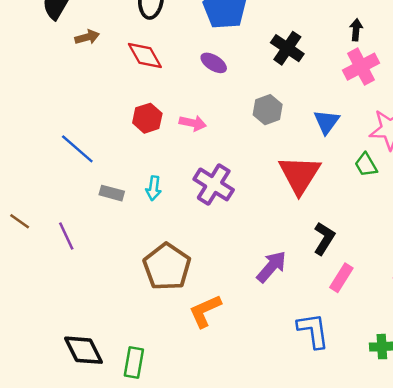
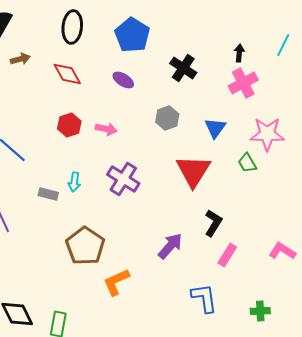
gray rectangle: (112, 193) -> (48, 194), moved

